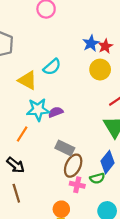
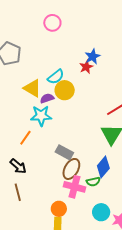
red star: (105, 46) -> (86, 67), moved
yellow circle: (100, 70) -> (65, 90), moved
purple semicircle: (56, 112) -> (47, 98), moved
pink cross: (77, 185) -> (74, 187), size x1.5

